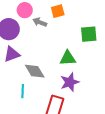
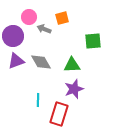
gray diamond: (35, 71) -> (41, 62), moved
cyan line: (23, 91) -> (38, 100), moved

